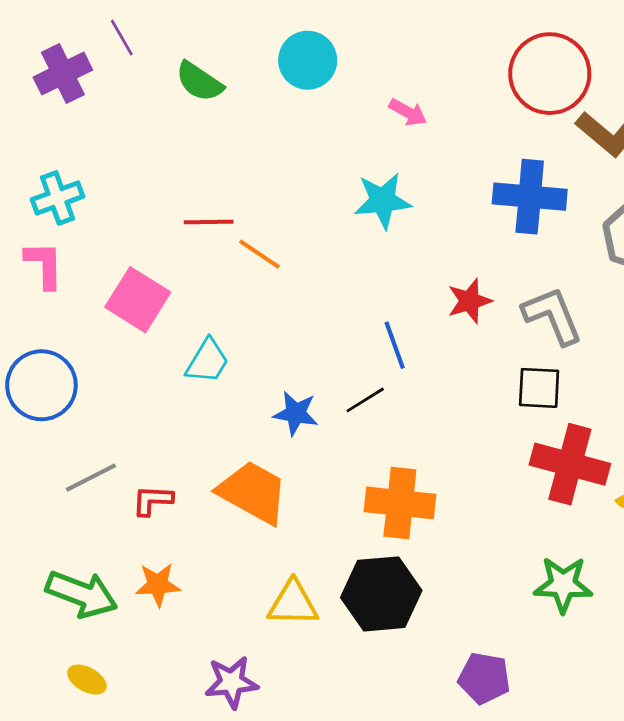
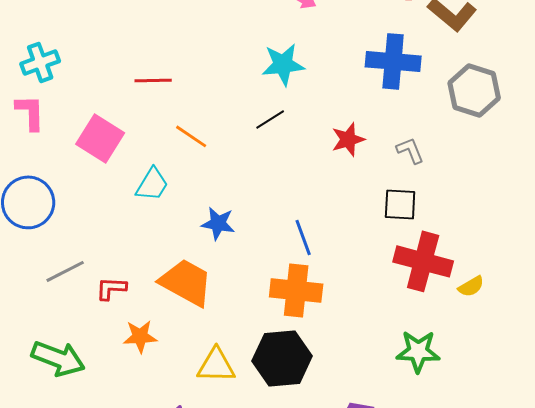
orange line: (260, 254) -> (191, 136), moved
gray L-shape: (552, 316) -> (410, 150), size x0.6
blue line: (395, 345) -> (303, 237), moved
black line: (365, 400) -> (270, 119), moved
orange star: (158, 585) -> (140, 336), moved

